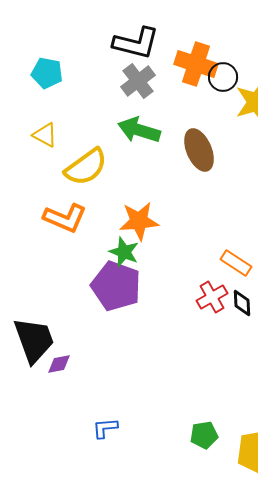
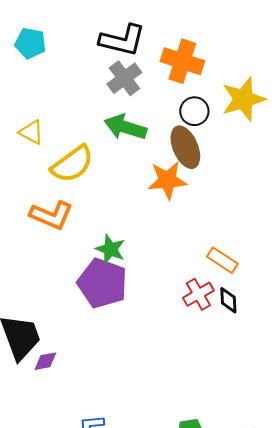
cyan pentagon: (47, 73) -> (30, 43), moved
black circle: (223, 77) -> (194, 111), moved
orange star: (139, 221) -> (167, 180), moved

